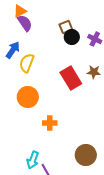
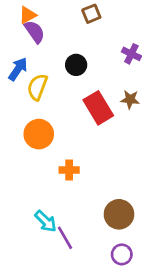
brown square: (66, 27) -> (91, 14), moved
black circle: (72, 37) -> (76, 65), moved
cyan arrow: (33, 160) -> (46, 221), turned -66

